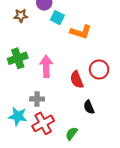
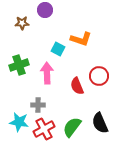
cyan square: (57, 18) -> (58, 49), moved
black semicircle: (89, 107) -> (100, 123), moved, size x1.5
green semicircle: (72, 134) -> (72, 127), moved, size x1.5

